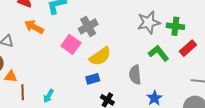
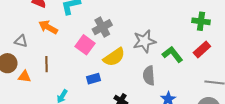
gray star: (149, 22) -> (144, 41), moved
green cross: (175, 26) -> (201, 21), moved
blue rectangle: (93, 79) -> (93, 79), moved
brown line: (23, 92) -> (46, 64), moved

